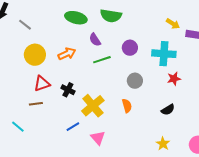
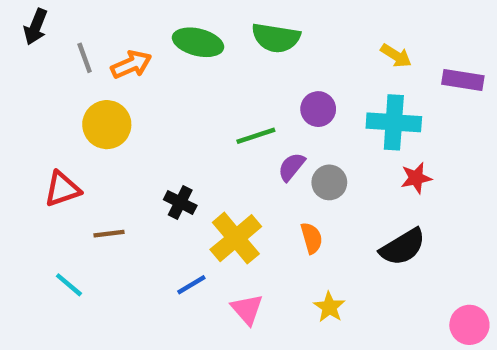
yellow arrow: (173, 24) -> (396, 56), moved
gray line: (25, 25) -> (85, 58), turned 32
purple semicircle: (95, 40) -> (291, 167), moved, turned 72
orange arrow: (67, 54) -> (131, 65), moved
red triangle: (42, 84) -> (62, 189), moved
black semicircle: (168, 110) -> (403, 247), size x1.5
yellow star: (163, 144) -> (329, 307), moved

